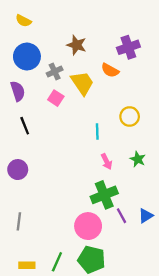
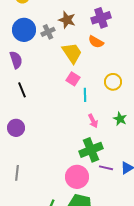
purple cross: (128, 47) -> (101, 18), moved
gray cross: (55, 72) -> (48, 32), moved
pink square: (56, 98) -> (73, 79), moved
purple line: (122, 216) -> (106, 168), turned -48

